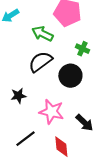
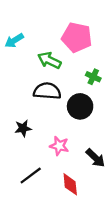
black semicircle: (40, 62) -> (47, 91), turned 40
pink star: (51, 112) -> (59, 146), size x0.7

